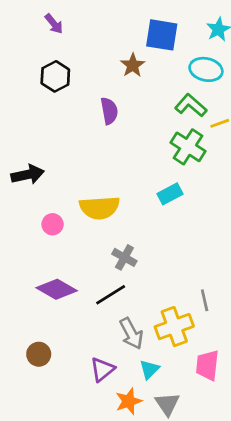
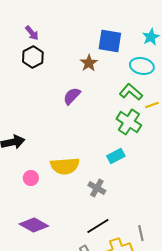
black hexagon: (55, 76) -> (33, 57), moved
purple semicircle: (109, 111) -> (72, 96), turned -126
gray cross: (124, 257) -> (97, 188), moved
black line: (111, 295) -> (98, 226), moved

